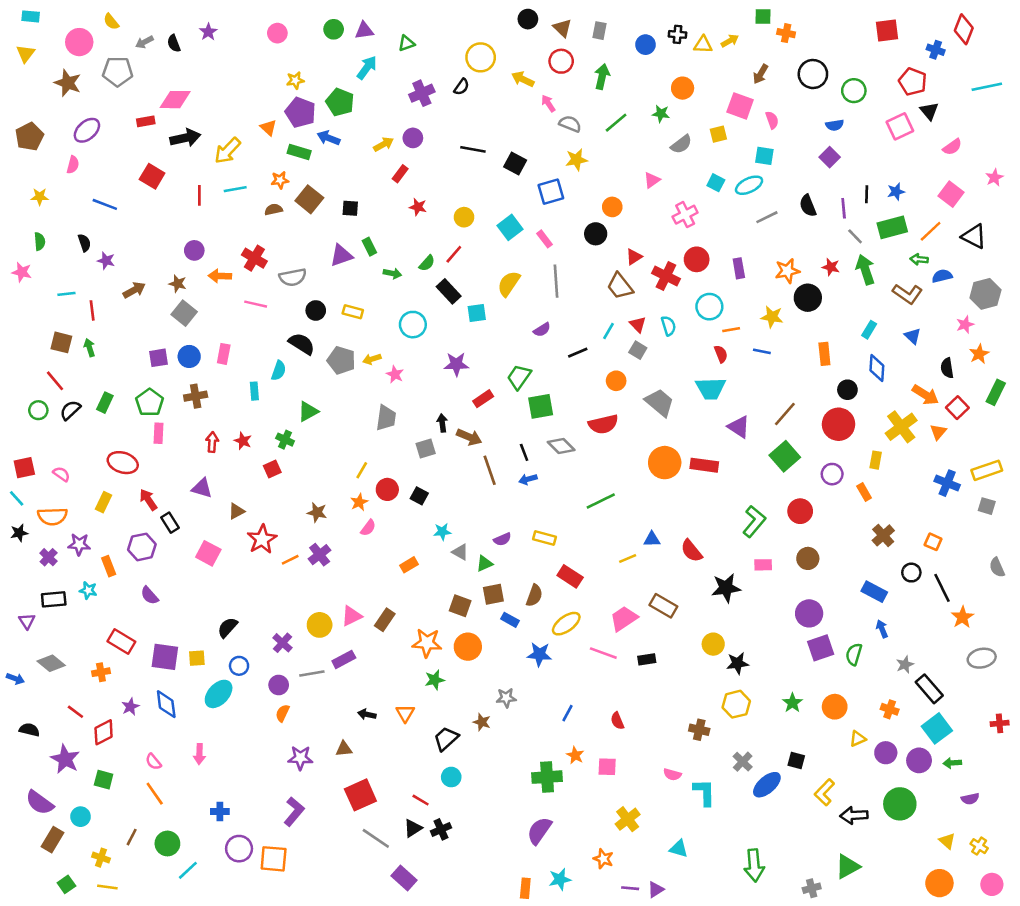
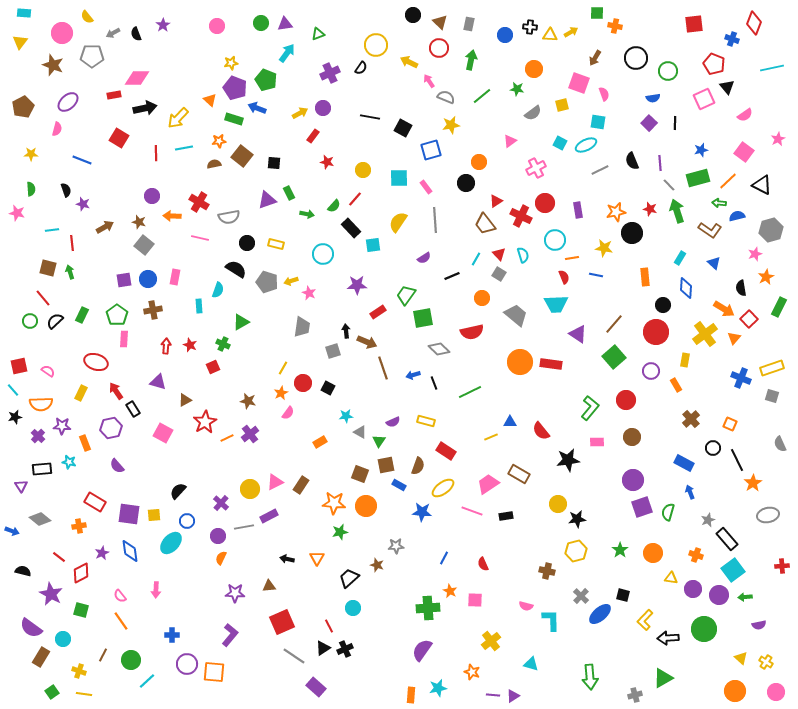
black line: (867, 194) -> (675, 123), moved
cyan square: (510, 227) -> (399, 178), turned 36
black line: (524, 452) -> (434, 383), moved
green triangle: (484, 564) -> (379, 441), turned -32
yellow triangle: (858, 739) -> (671, 578), turned 32
red line: (421, 800) -> (329, 626), turned 32

